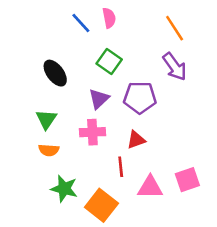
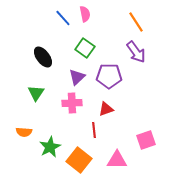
orange semicircle: (49, 150) -> (24, 132), moved
pink triangle: (150, 187) -> (117, 160), moved
green star: (64, 189) -> (50, 147), turned 30

